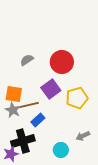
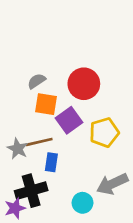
orange square: (14, 94) -> (46, 104), moved
blue rectangle: (38, 120) -> (51, 162), turned -40
gray arrow: (83, 136) -> (112, 184), size x1.6

